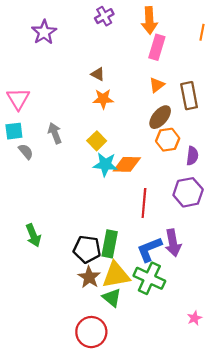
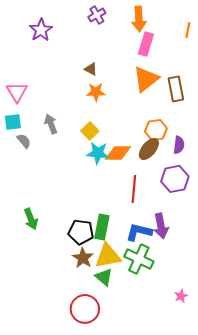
orange triangle: (157, 85) -> (146, 79), size x1.8
brown ellipse: (160, 117) -> (149, 149), moved
blue L-shape: (149, 249) -> (139, 232), turned 36

